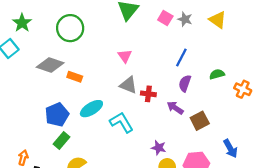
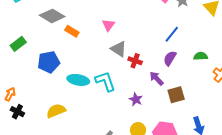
pink triangle: (125, 56) -> (108, 25), moved
cyan ellipse: (91, 109) -> (78, 80), moved, turned 30
green rectangle: (61, 141) -> (18, 44), moved
purple star: (159, 148) -> (136, 99), moved

